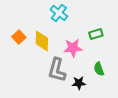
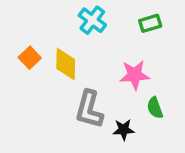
green rectangle: (96, 34) -> (150, 23), moved
pink star: (73, 48) -> (135, 75), moved

